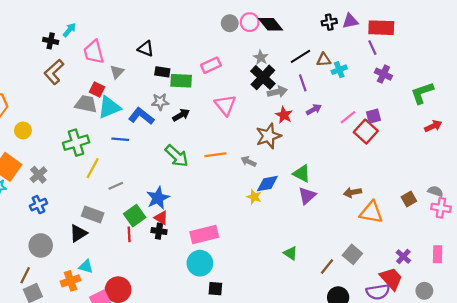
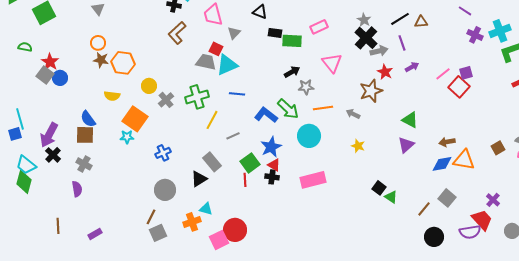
purple line: (372, 48) -> (465, 11), turned -32
cyan cross: (339, 70) -> (500, 31), moved, size x1.5
gray star: (160, 102) -> (306, 87), moved
blue L-shape: (141, 116) -> (266, 115), moved
green triangle: (302, 174) -> (410, 120), moved
gray cross: (38, 175) -> (166, 100), moved
blue diamond: (267, 184) -> (442, 164), moved
gray rectangle: (93, 215) -> (212, 162), turned 30
cyan circle: (200, 263) -> (309, 136), moved
black square: (215, 289) -> (379, 188), moved, turned 32

